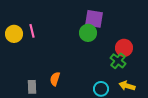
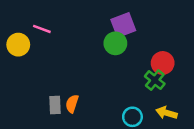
purple square: (94, 19) -> (123, 25), turned -30
pink line: (32, 31) -> (42, 29), moved, turned -56
gray rectangle: (32, 87) -> (55, 105), moved

